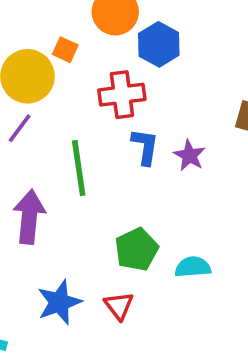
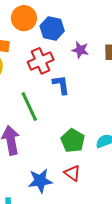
purple star: (190, 155) -> (80, 50), moved
blue star: (59, 302) -> (40, 181), turned 30

